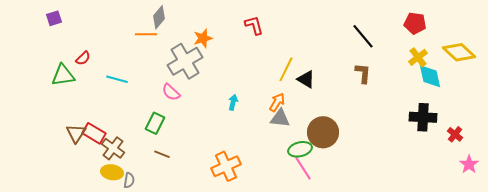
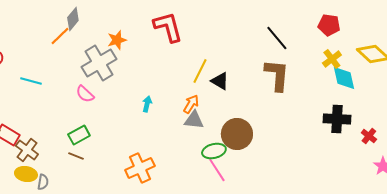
red L-shape: (254, 25) -> (168, 27), size x1.6
orange line: (146, 34) -> (60, 36), turned -45
brown L-shape: (363, 73) -> (277, 75), size x1.6
green rectangle: (155, 123) -> (79, 135), moved, turned 35

